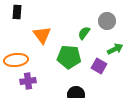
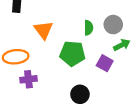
gray circle: (107, 21) -> (113, 25), moved
green semicircle: (84, 33) -> (89, 28), turned 144

